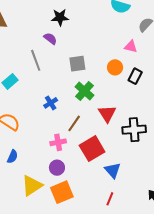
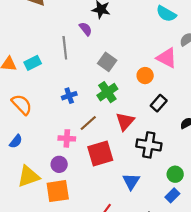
pink triangle: (131, 46) -> (167, 58), size x1.5
gray square: (77, 64) -> (107, 62), turned 30
black rectangle: (135, 76) -> (159, 103), moved
blue triangle: (113, 170) -> (131, 181), moved

